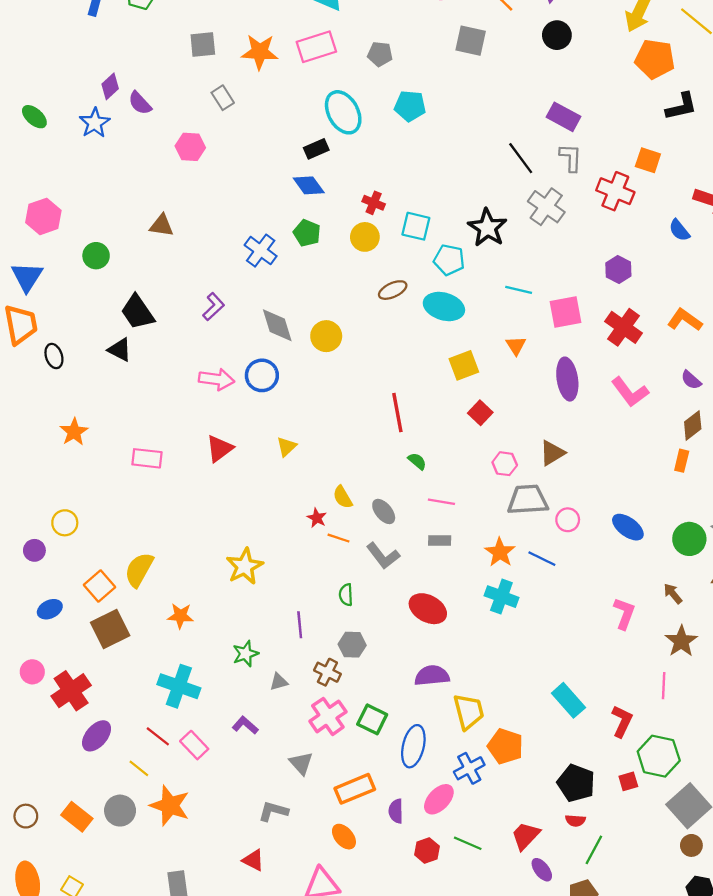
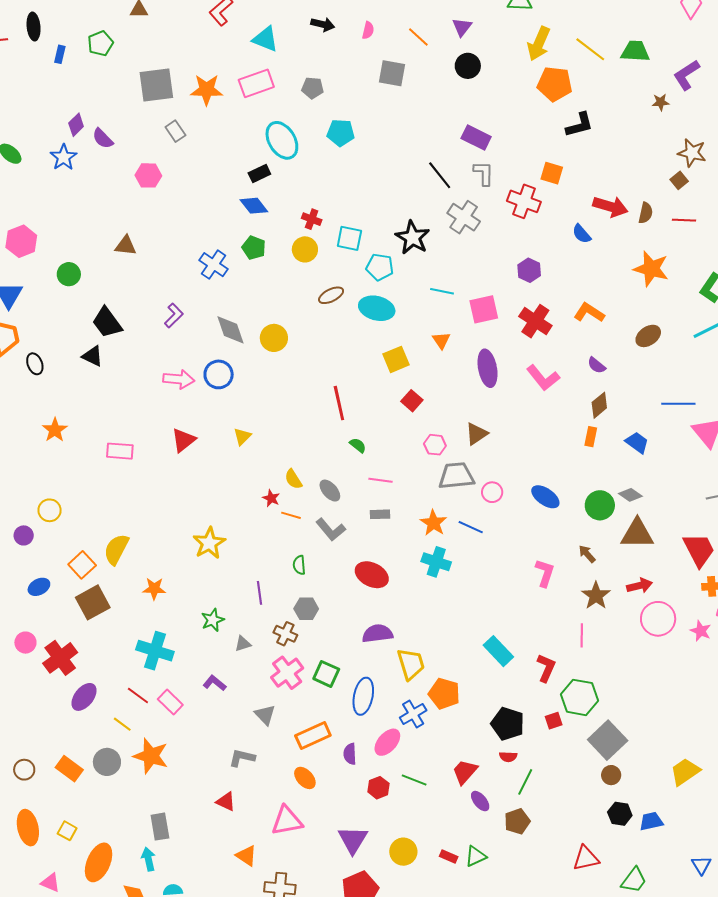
gray square: (203, 45) -> (156, 85), size x1.5

